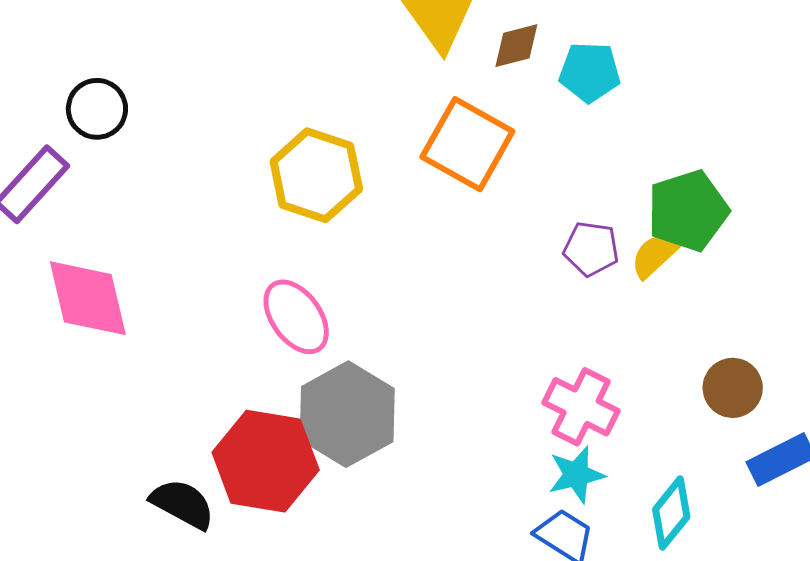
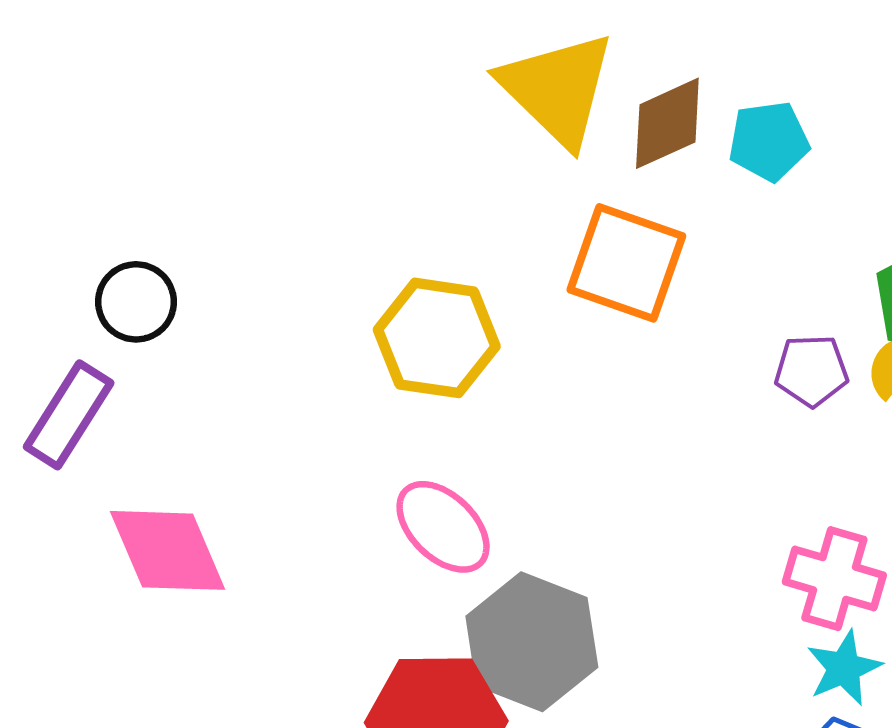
brown diamond: (516, 46) -> (667, 123), size x1.4

